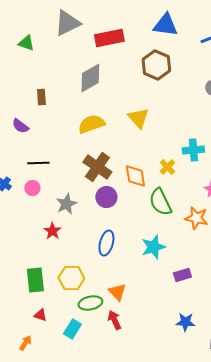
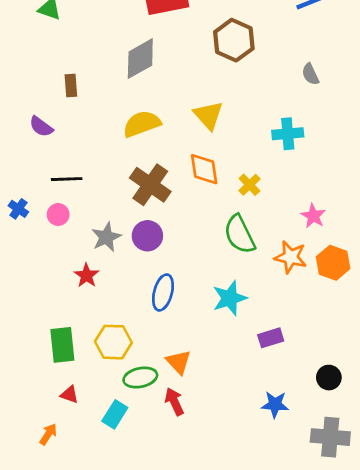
cyan cross: (193, 150) -> (288, 134), moved
orange diamond: (135, 176) -> (204, 169), moved
purple circle: (106, 197) -> (147, 236), moved

